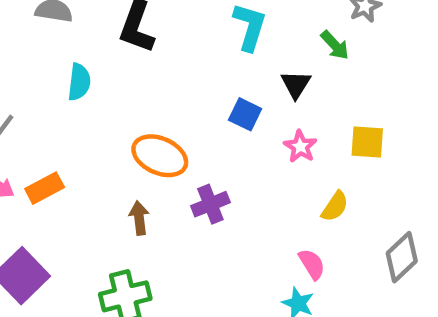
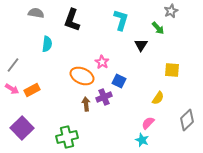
blue square: (245, 114) -> (119, 81), moved
pink star: (300, 147) -> (102, 62), moved
brown arrow: (139, 218) -> (86, 104), moved
pink semicircle: (312, 264) -> (148, 123), turned -104

